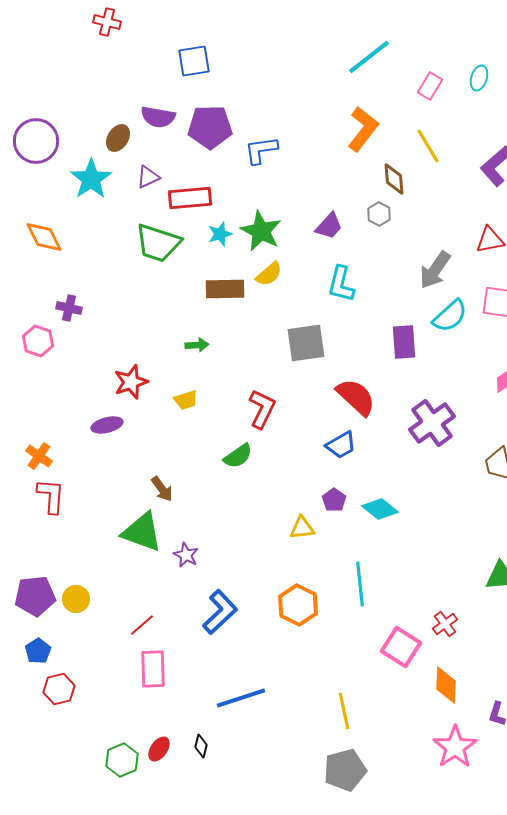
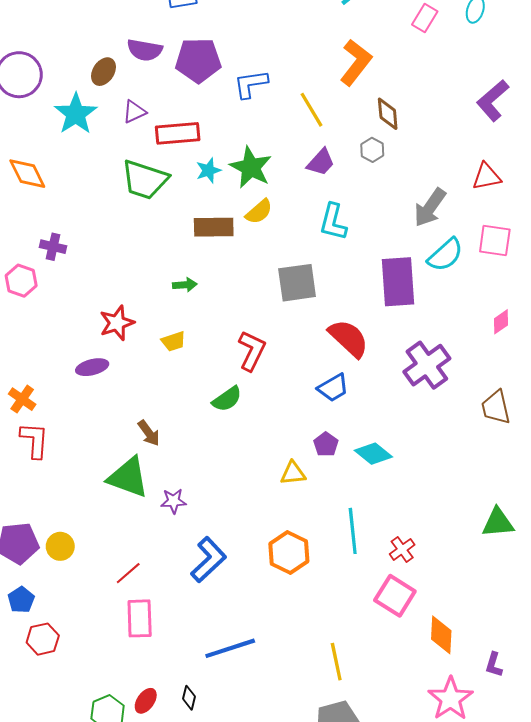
yellow line: (428, 146) -> (312, 110), moved
purple rectangle: (404, 342) -> (398, 282), size x1.4
purple star: (186, 555) -> (174, 501), turned -30
red cross: (445, 624) -> (402, 549), moved

